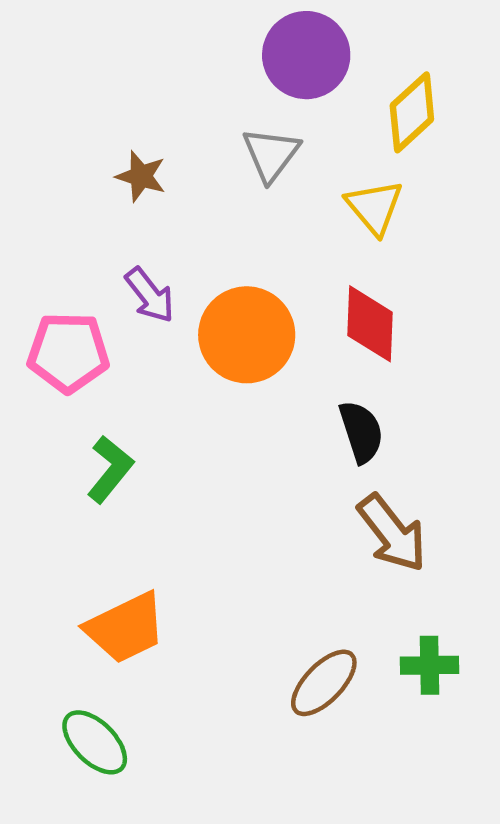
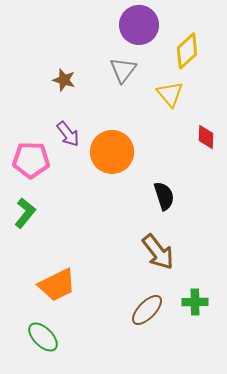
red diamond: (370, 324) -> (206, 137), moved, size x0.7
green L-shape: (110, 469) -> (25, 213), moved
brown arrow: (392, 533) -> (158, 252), moved

